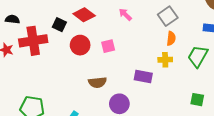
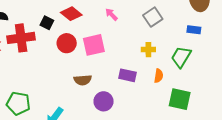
orange semicircle: (171, 38) -> (159, 76), moved
pink square: (108, 46) -> (94, 45), size x1.6
yellow cross: (165, 60) -> (148, 50), moved
green square: (197, 100) -> (180, 99), size x1.6

